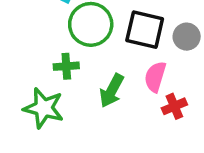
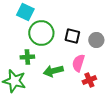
black square: (145, 30) -> (72, 36), size x0.7
green arrow: (112, 91) -> (53, 71), turned 48

